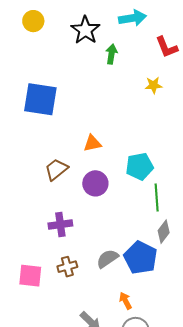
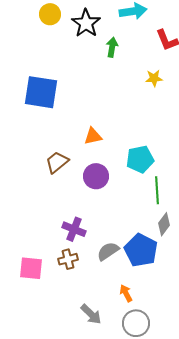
yellow circle: (33, 21) -> (50, 14), moved
purple cross: (60, 225) -> (74, 229), moved, turned 30

